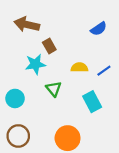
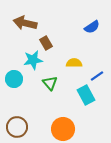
blue line: (104, 71) -> (97, 76), moved
cyan circle: (15, 98) -> (14, 79), moved

